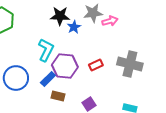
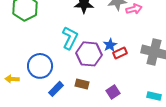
blue star: (74, 27) -> (110, 45), moved
blue rectangle: (48, 79) -> (56, 89), moved

